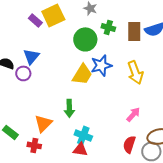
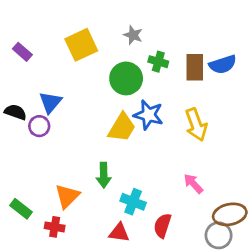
purple rectangle: (35, 20) -> (22, 52), moved
blue star: (101, 65) -> (148, 115), turned 30
pink arrow: (133, 114) -> (193, 184), turned -84
cyan cross: (83, 135) -> (133, 202), moved
red semicircle: (129, 144) -> (162, 226), moved

